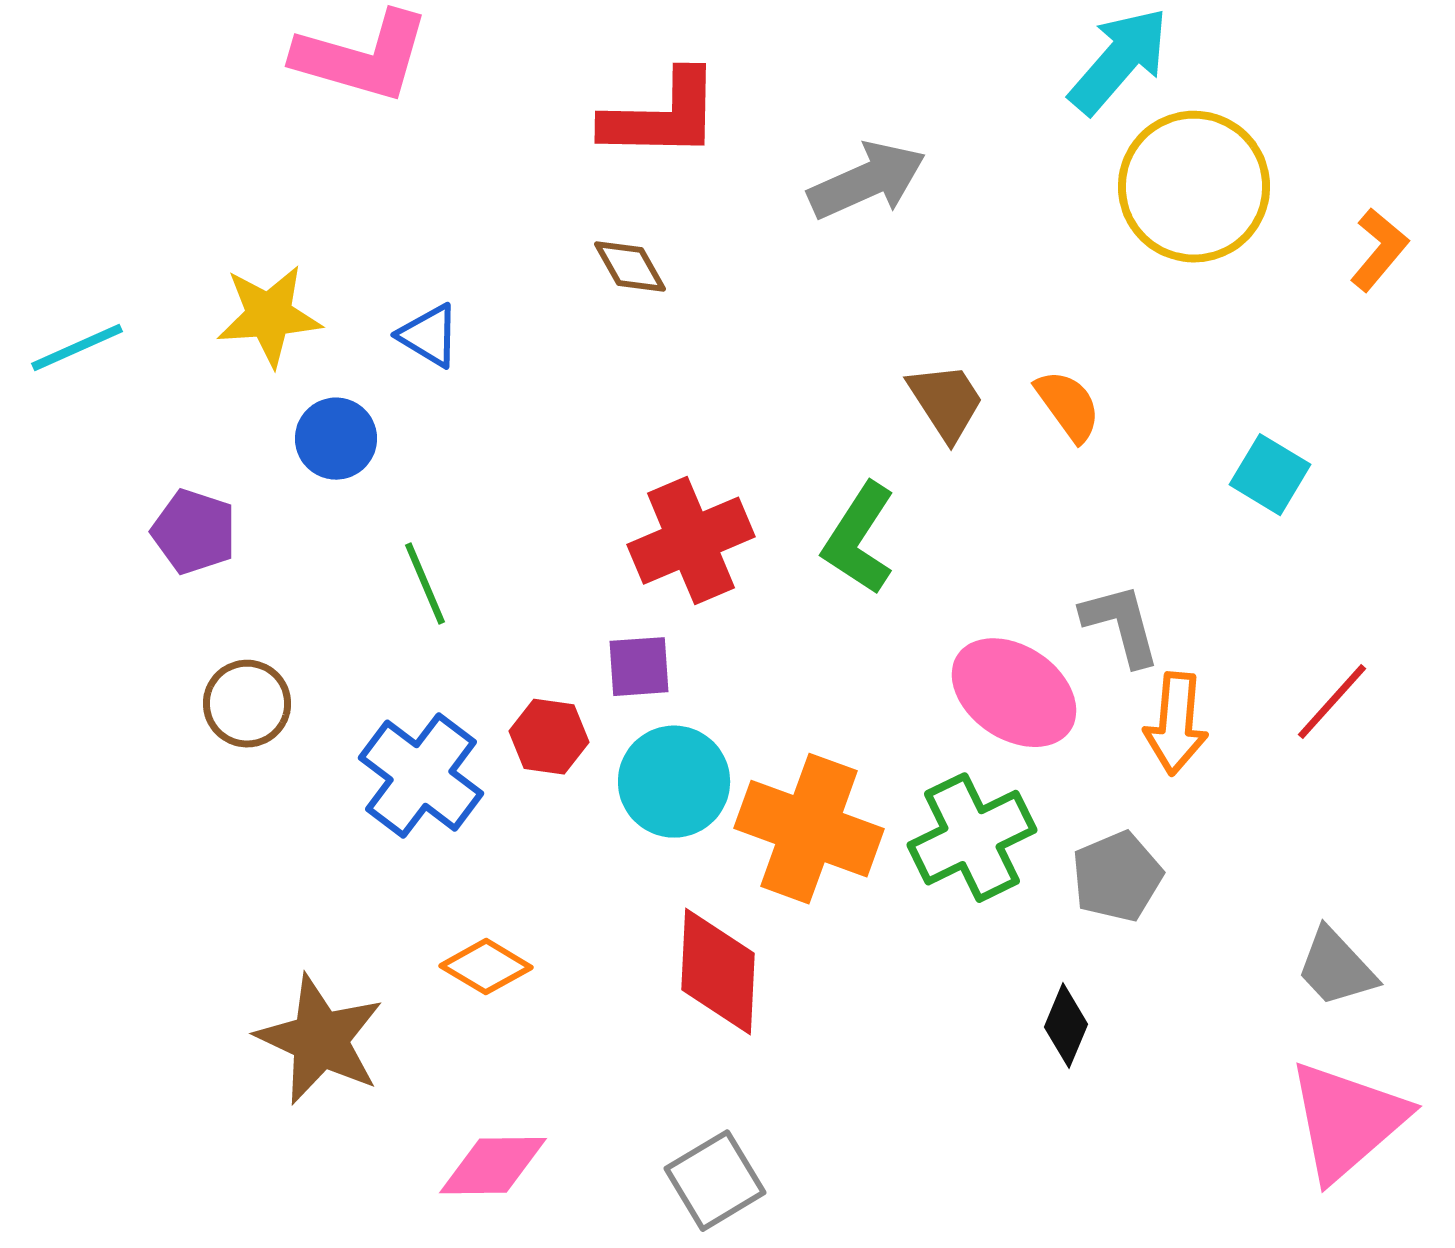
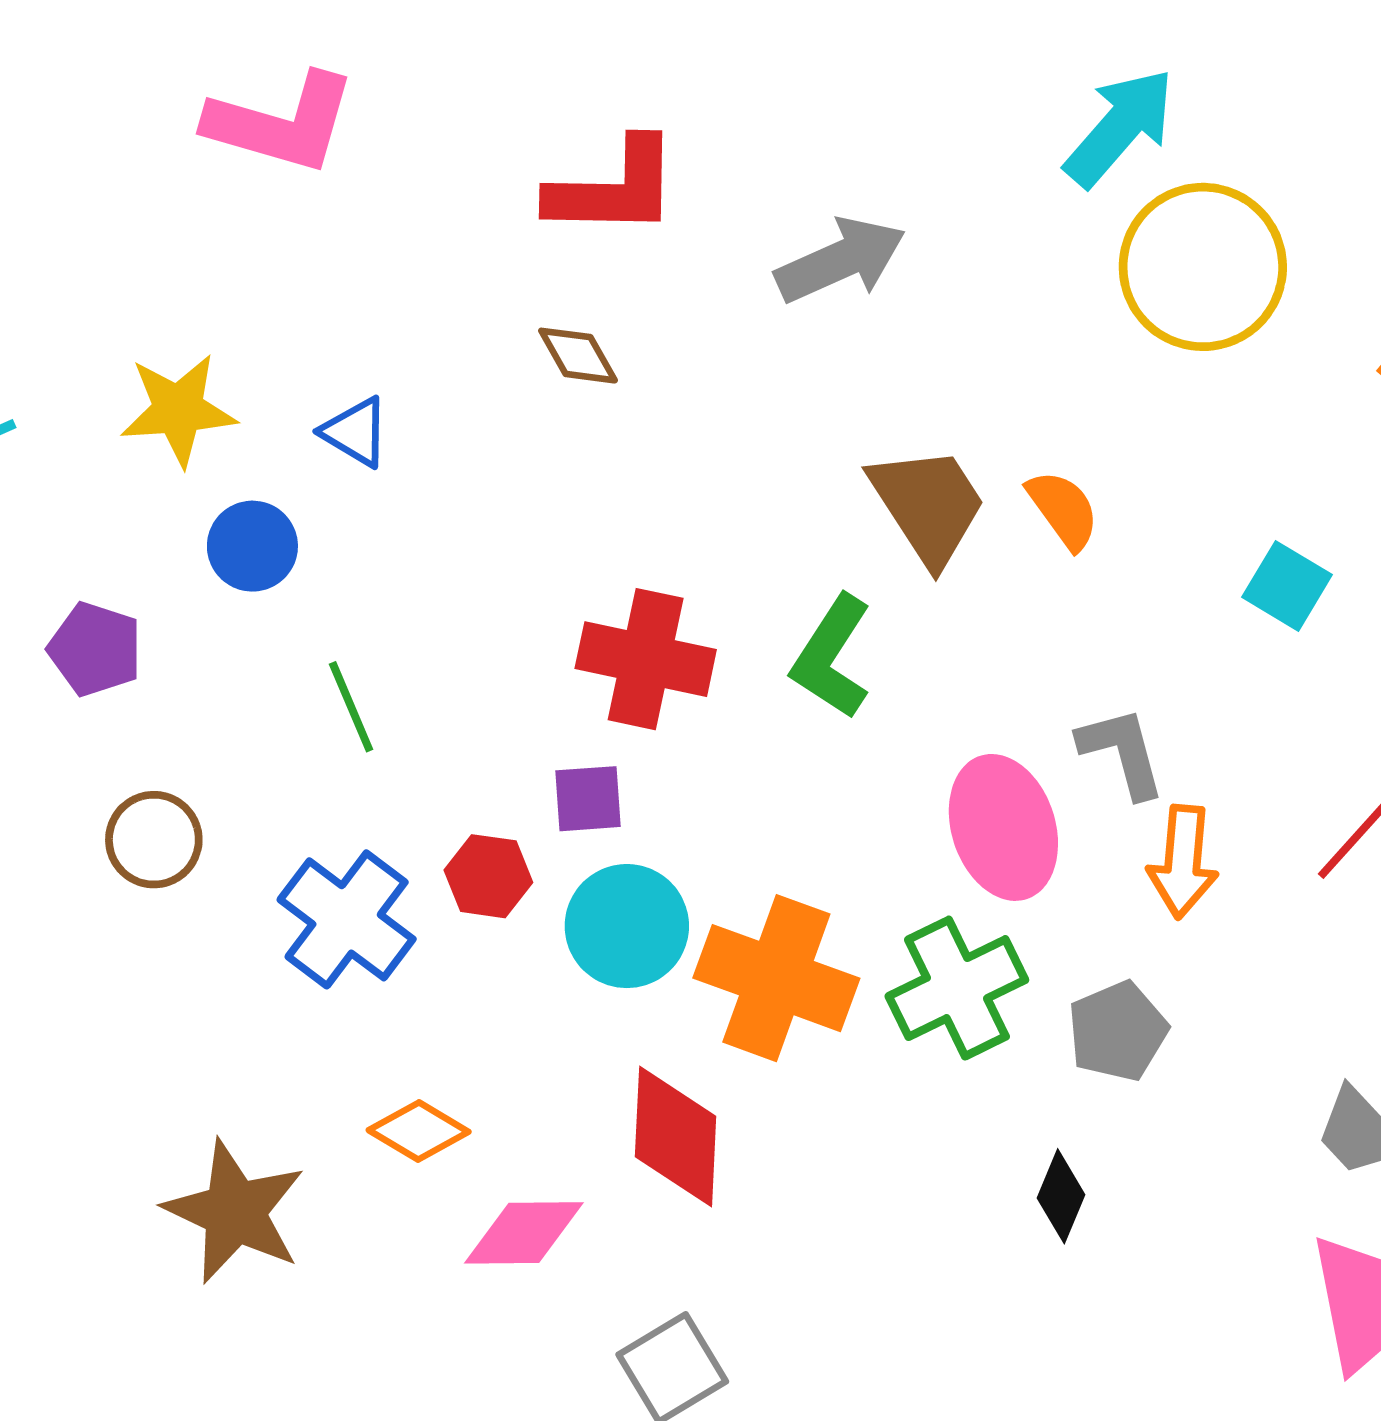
brown trapezoid: (946, 402) -> (928, 505), size x1.4
red cross: (691, 541) -> (646, 659), turned 35
pink ellipse: (1014, 693) -> (1003, 827), turned 38
pink diamond: (493, 1166) -> (524, 1233), moved

